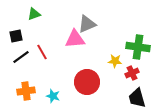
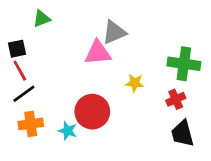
red line: (42, 52) -> (20, 71), moved
black line: (21, 57) -> (24, 94), moved
yellow star: (115, 61) -> (135, 83), moved
red circle: (87, 82) -> (92, 112), moved

